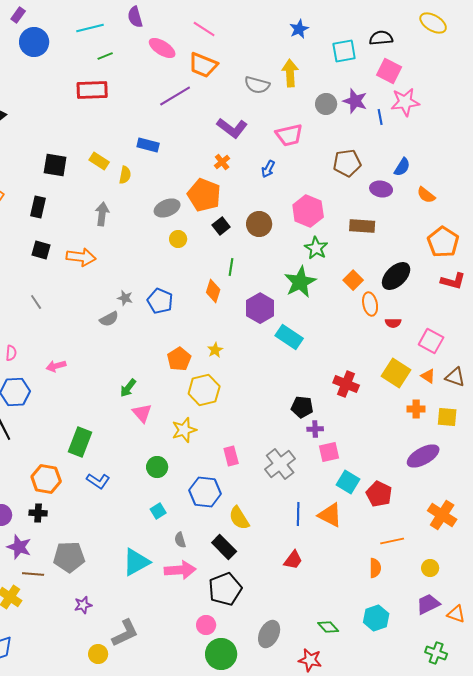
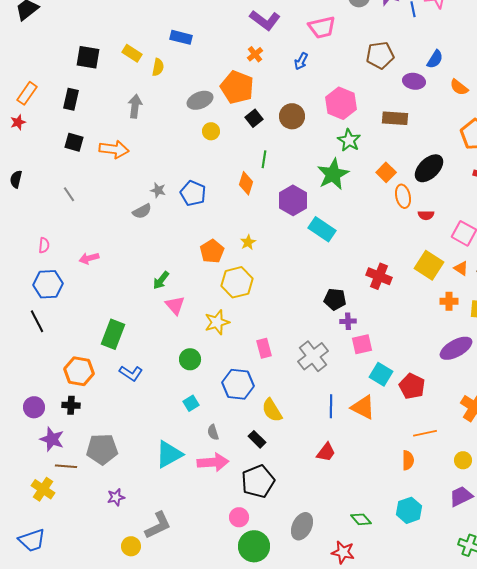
black rectangle: (224, 547) -> (257, 439), size x0.7

